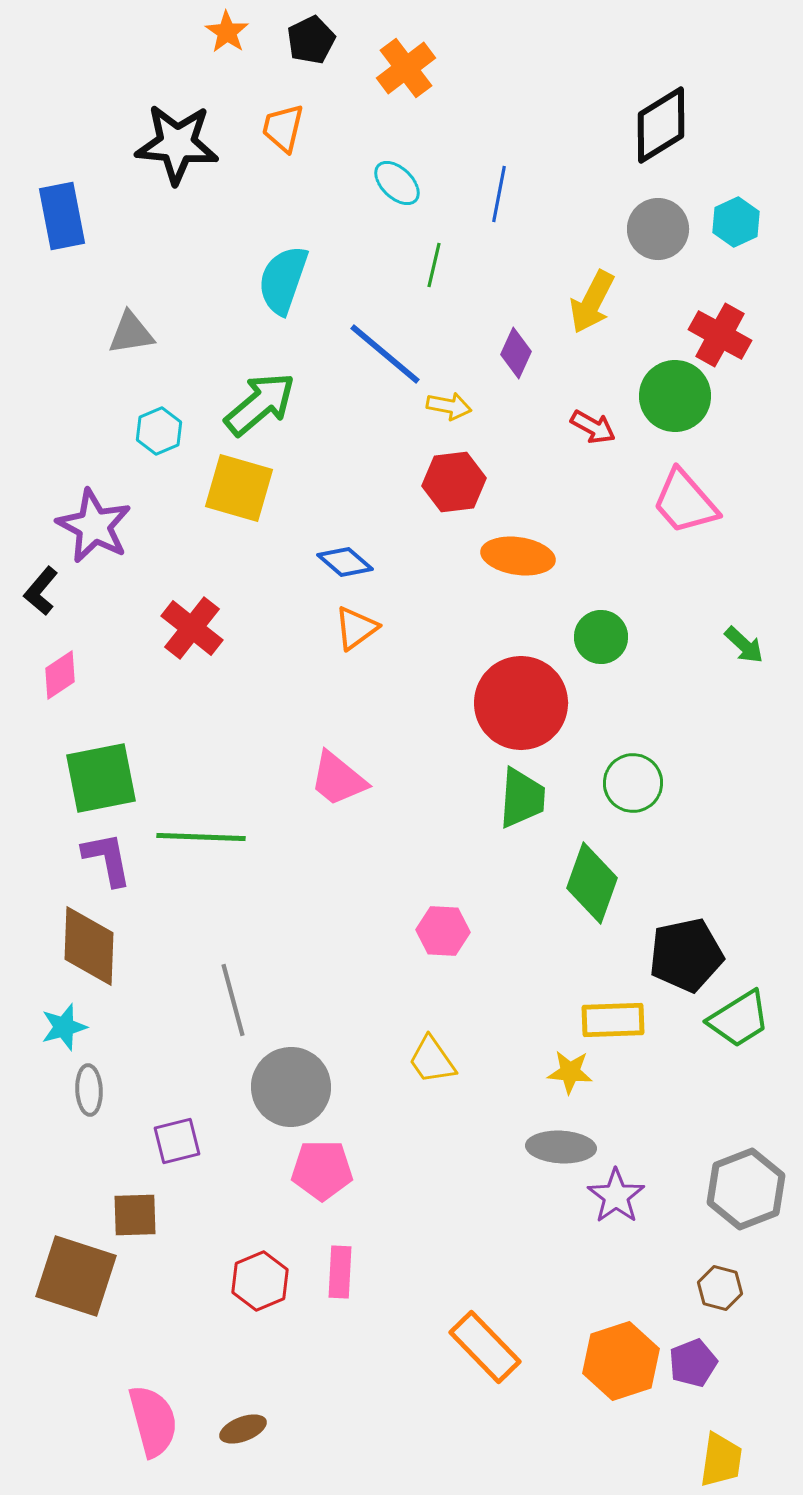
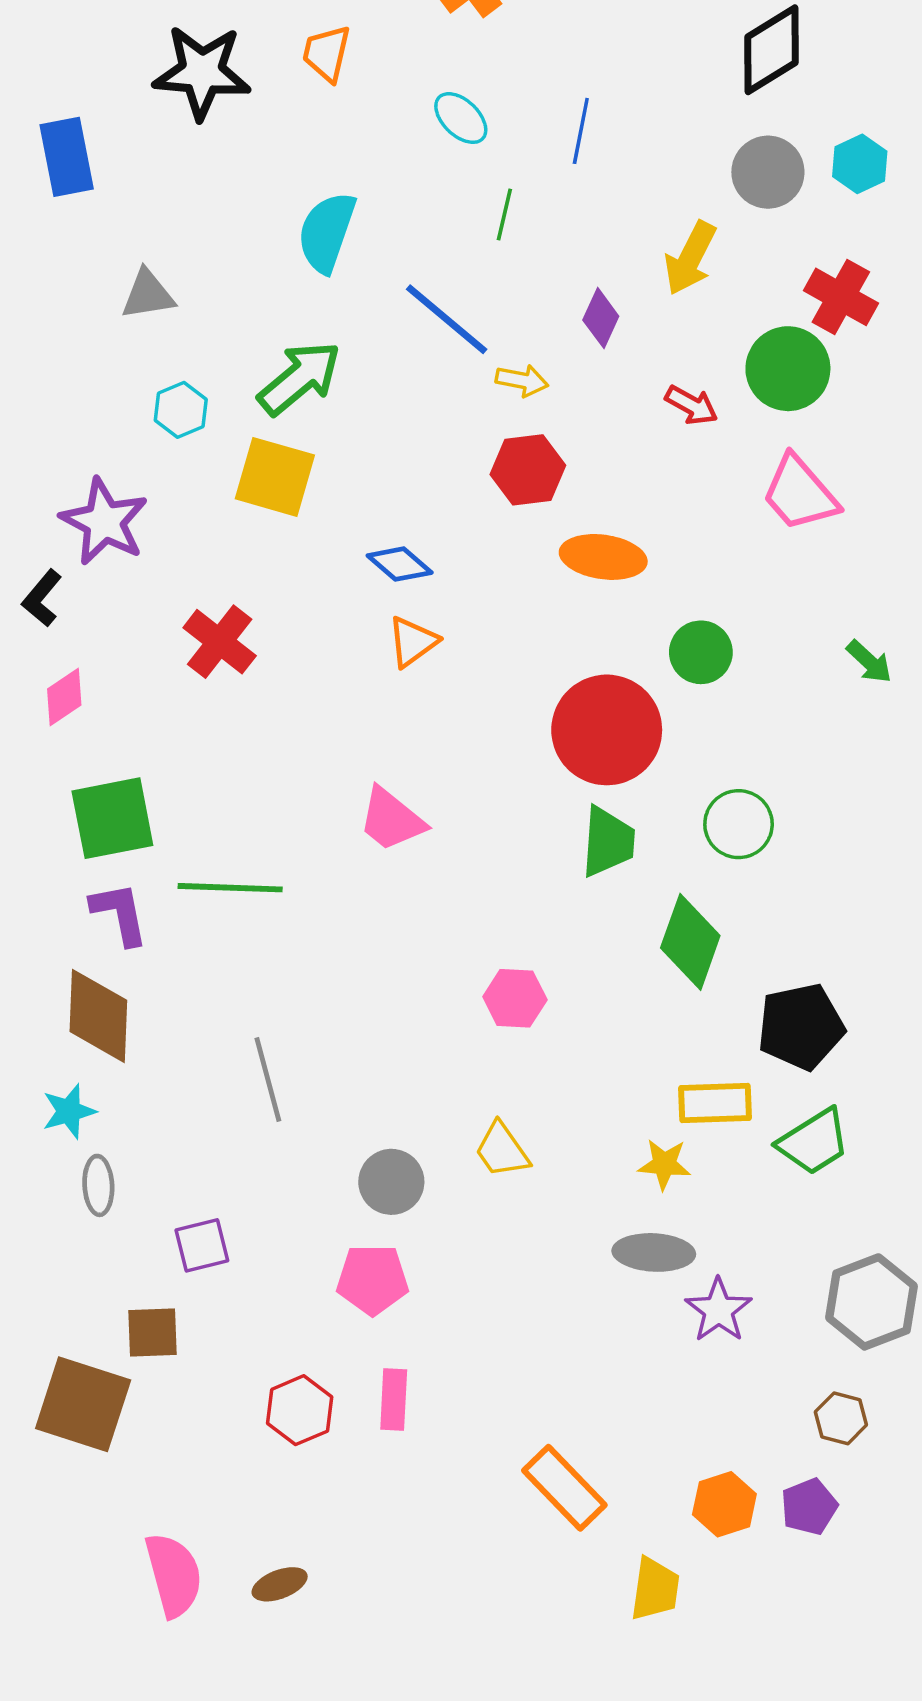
green trapezoid: (739, 1019) -> (814, 1142), moved
gray circle: (291, 1087) -> (391, 1182), moved, size x0.7
orange hexagon: (621, 1361) -> (724, 1504), size x0.7
yellow trapezoid: (721, 1460) -> (655, 1589), moved

